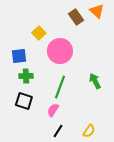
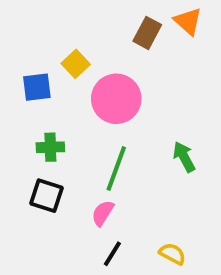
brown rectangle: (76, 17) -> (147, 33), turned 63
blue square: (19, 56) -> (37, 87), moved
yellow semicircle: (89, 131) -> (172, 254), turned -96

